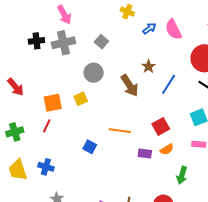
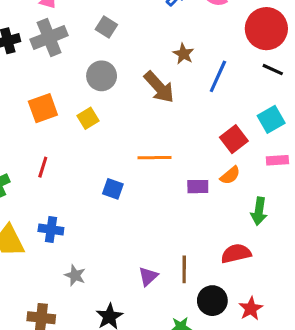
orange square: (53, 103) -> (43, 108), moved
red square: (161, 126) -> (234, 139), moved

